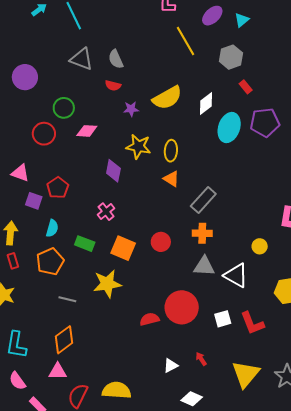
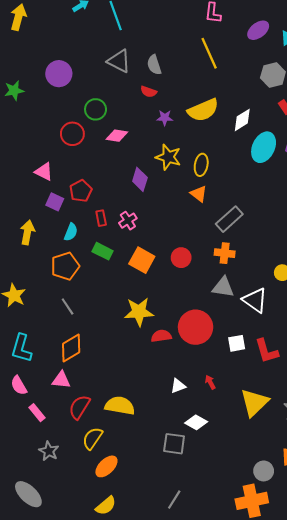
yellow line: (185, 41) -> (209, 53), moved
red rectangle: (13, 261) -> (101, 218), moved
yellow star: (107, 284) -> (139, 312), moved
gray line: (67, 299) -> (68, 307), moved, turned 36

